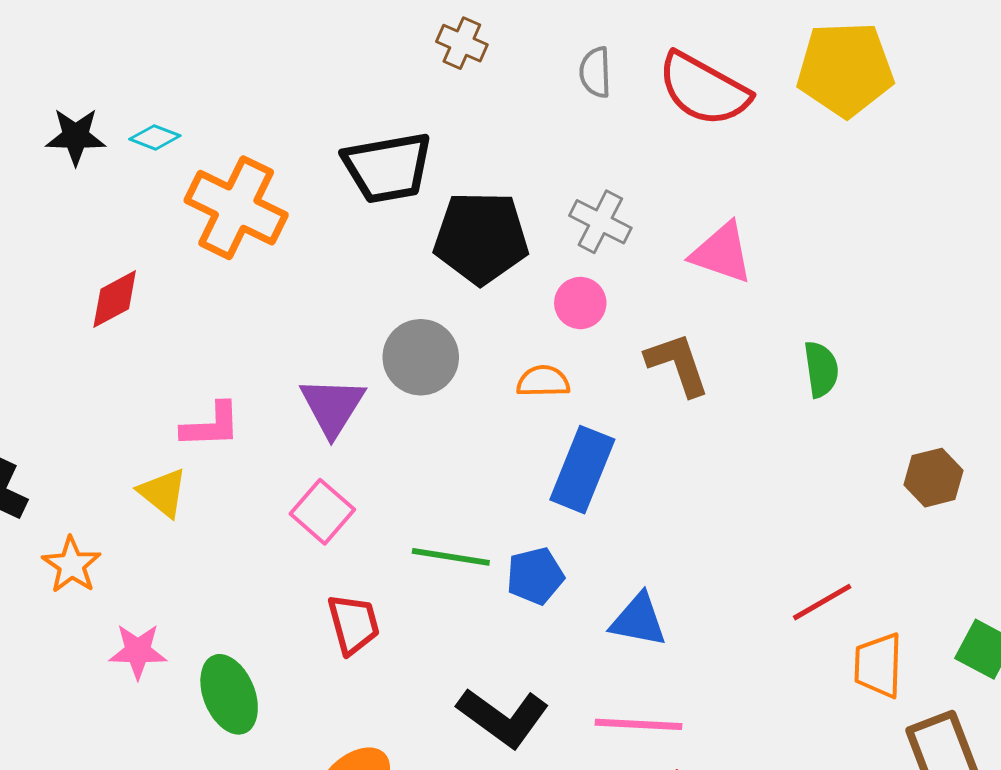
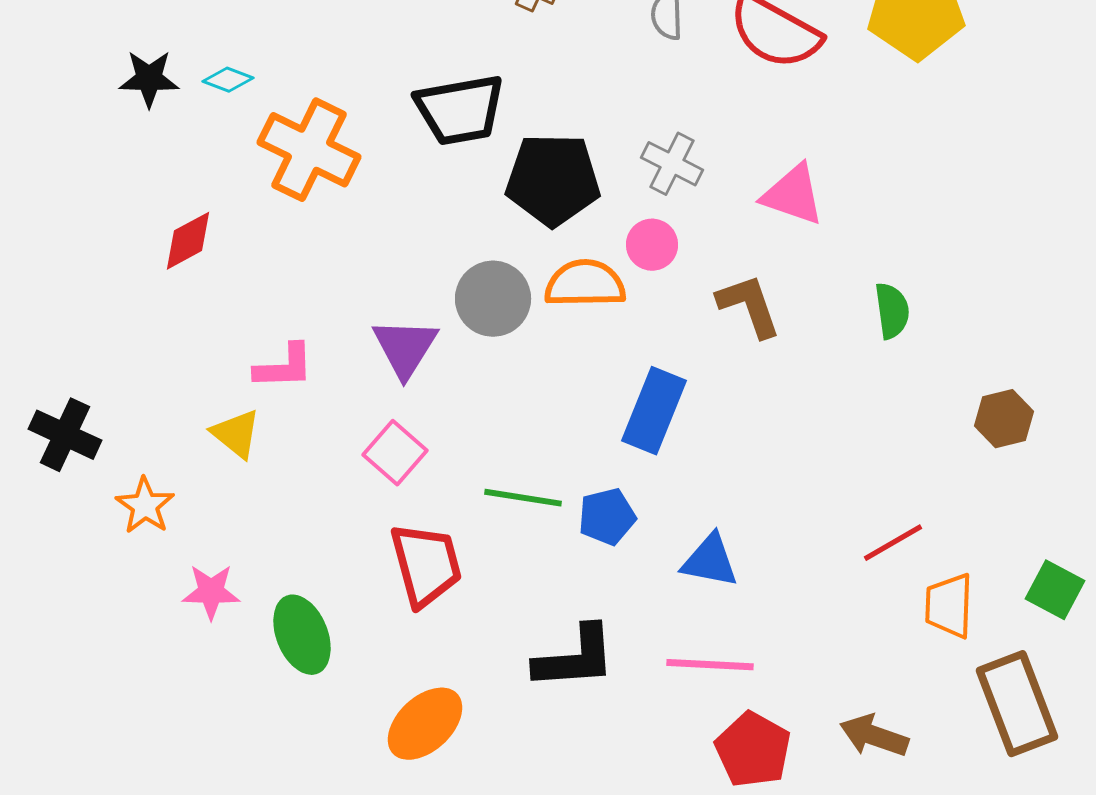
orange semicircle: (543, 381) -> (585, 284), moved, size x1.5
red trapezoid: (354, 624) -> (426, 565), size x1.4
black L-shape: (503, 717) -> (575, 658), turned -40

